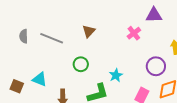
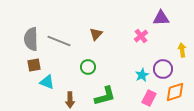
gray semicircle: (24, 36) -> (31, 39), size x1.6
cyan star: (116, 75) -> (142, 75), moved
brown square: (17, 86) -> (34, 65), moved, turned -32

